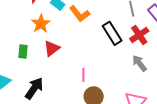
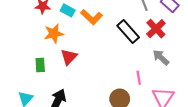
orange star: (41, 24) -> (54, 34), turned 30
pink line: (83, 75) -> (139, 78), moved

